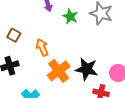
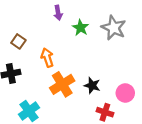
black star: (87, 69) -> (92, 85), size x0.7

